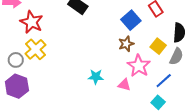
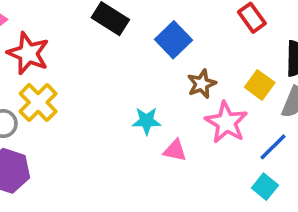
blue square: (131, 20) -> (173, 40), moved
cyan star: (96, 77) -> (147, 121), moved
pink triangle: (124, 85) -> (175, 150), moved

